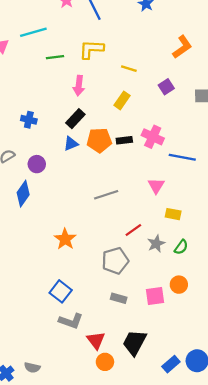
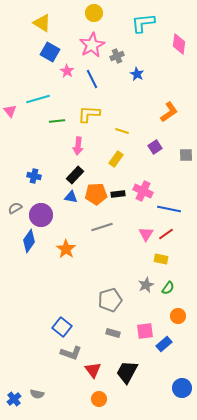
blue triangle: (71, 144) -> (71, 197), turned 32
purple circle: (37, 164) -> (41, 215), size x1.5
gray line: (106, 195) -> (102, 227), moved
red line: (133, 230) -> (166, 234), moved
orange star: (65, 239) -> (66, 249), moved
orange circle: (179, 285) -> (178, 316), moved
orange circle: (105, 362) -> (99, 399), moved
blue rectangle: (171, 364) -> (164, 344), moved

